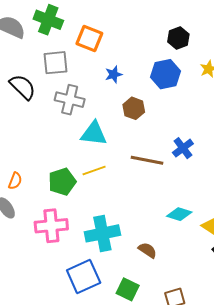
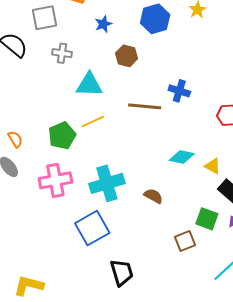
gray cross: (70, 100) -> (62, 53), size x0.7
blue cross: (183, 148) -> (179, 91), turned -30
orange semicircle: (15, 181) -> (15, 139), turned -48
green square: (128, 289) -> (207, 219), moved

